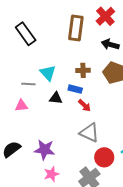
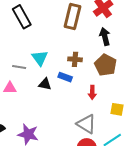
black arrow: (110, 44) -> (105, 37), turned 54
red arrow: (84, 105) -> (92, 92), moved, turned 40
gray triangle: (89, 133) -> (86, 124), moved

